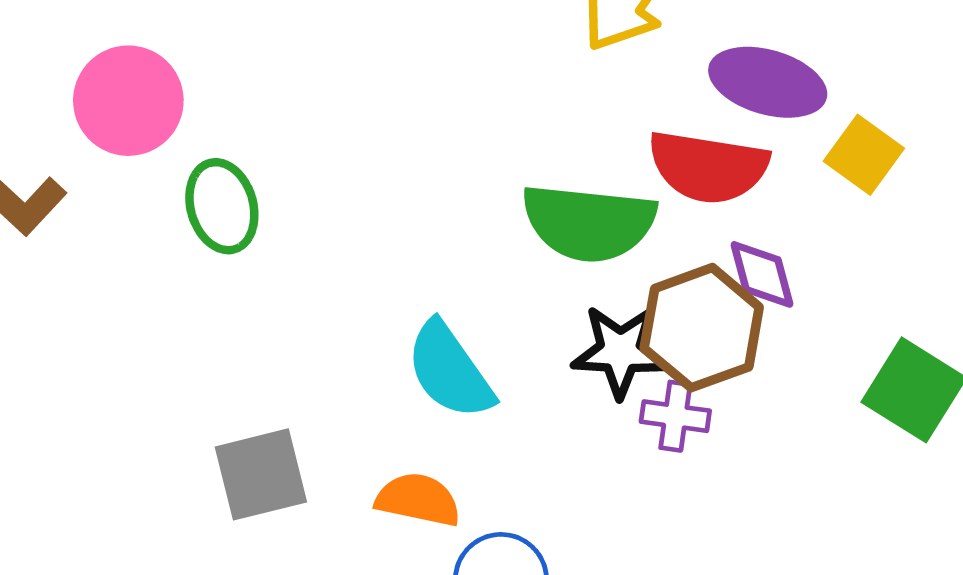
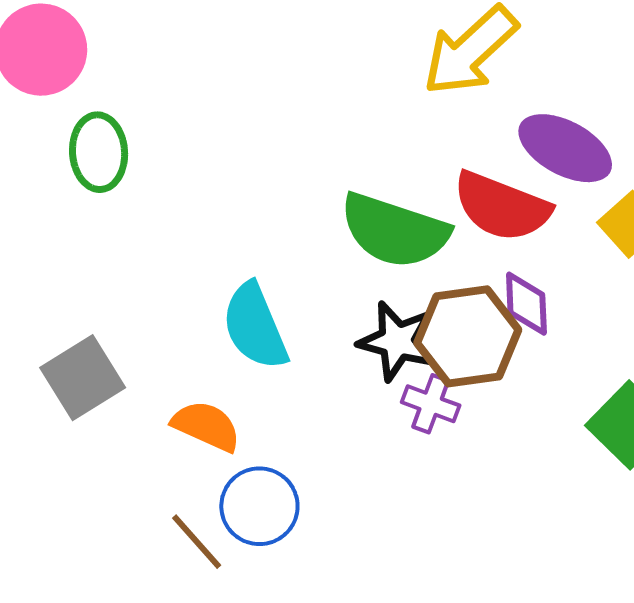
gray square: (261, 474) -> (83, 378), turned -30

